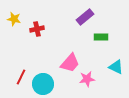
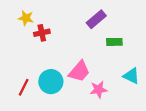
yellow star: (14, 19) -> (26, 18), moved
cyan circle: (43, 84) -> (51, 82), moved

